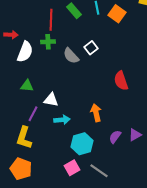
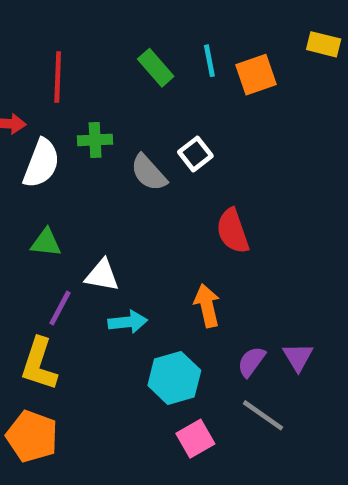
orange square: (117, 14) -> (256, 75), turned 36
red line: (51, 20) -> (58, 77), moved
red semicircle: (121, 81) -> (233, 231), moved
purple triangle: (135, 135) -> (298, 357), turned -32
pink square: (72, 168) -> (195, 439), moved
gray line: (99, 171) -> (263, 415), moved

